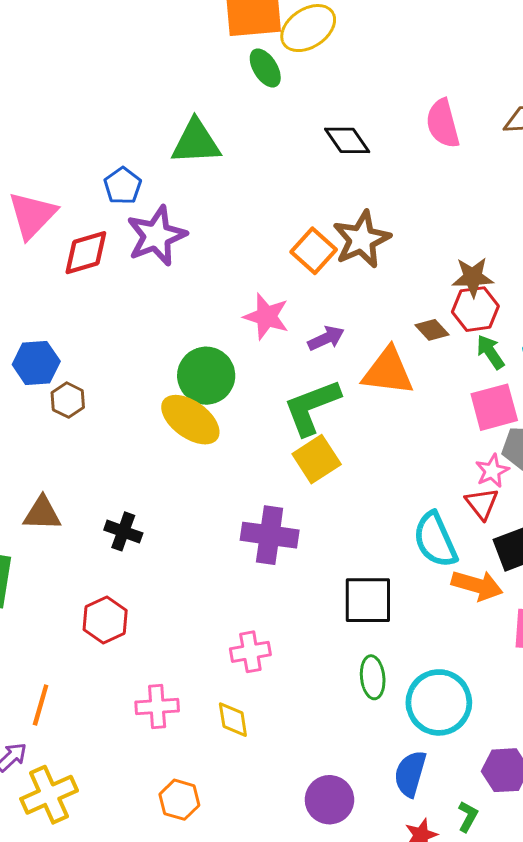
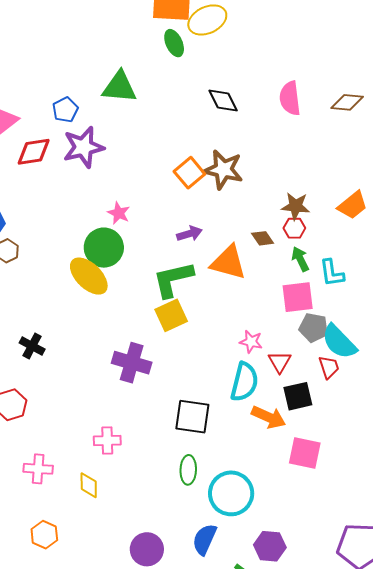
brown star: (362, 239) -> (223, 170), turned 30
red hexagon: (475, 309) -> (294, 228), size x0.7
pink star: (266, 316) -> (119, 213), moved, size x0.7
pink star: (492, 471) -> (251, 342), moved, turned 30
cyan semicircle: (435, 540) -> (244, 382), turned -150

